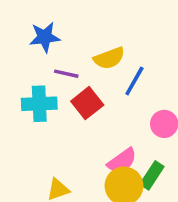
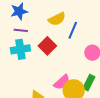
purple line: (66, 74) -> (21, 30), moved
pink semicircle: (122, 161) -> (62, 82), moved

